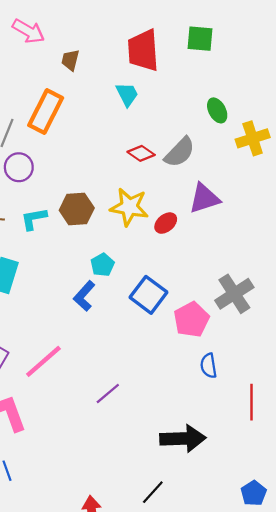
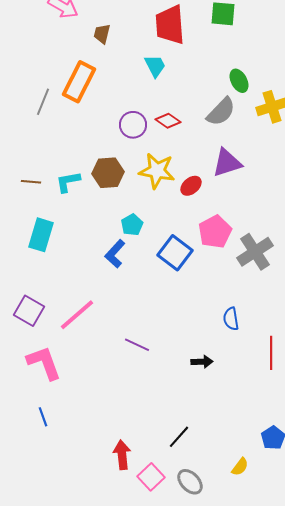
gray semicircle: (180, 152) -> (221, 112), moved
purple circle: (19, 167) -> (133, 125), moved
pink pentagon: (191, 320) -> (215, 232), moved
purple line: (108, 393) -> (137, 345), turned 65
black arrow: (183, 439) -> (202, 362), moved, size x0.5

